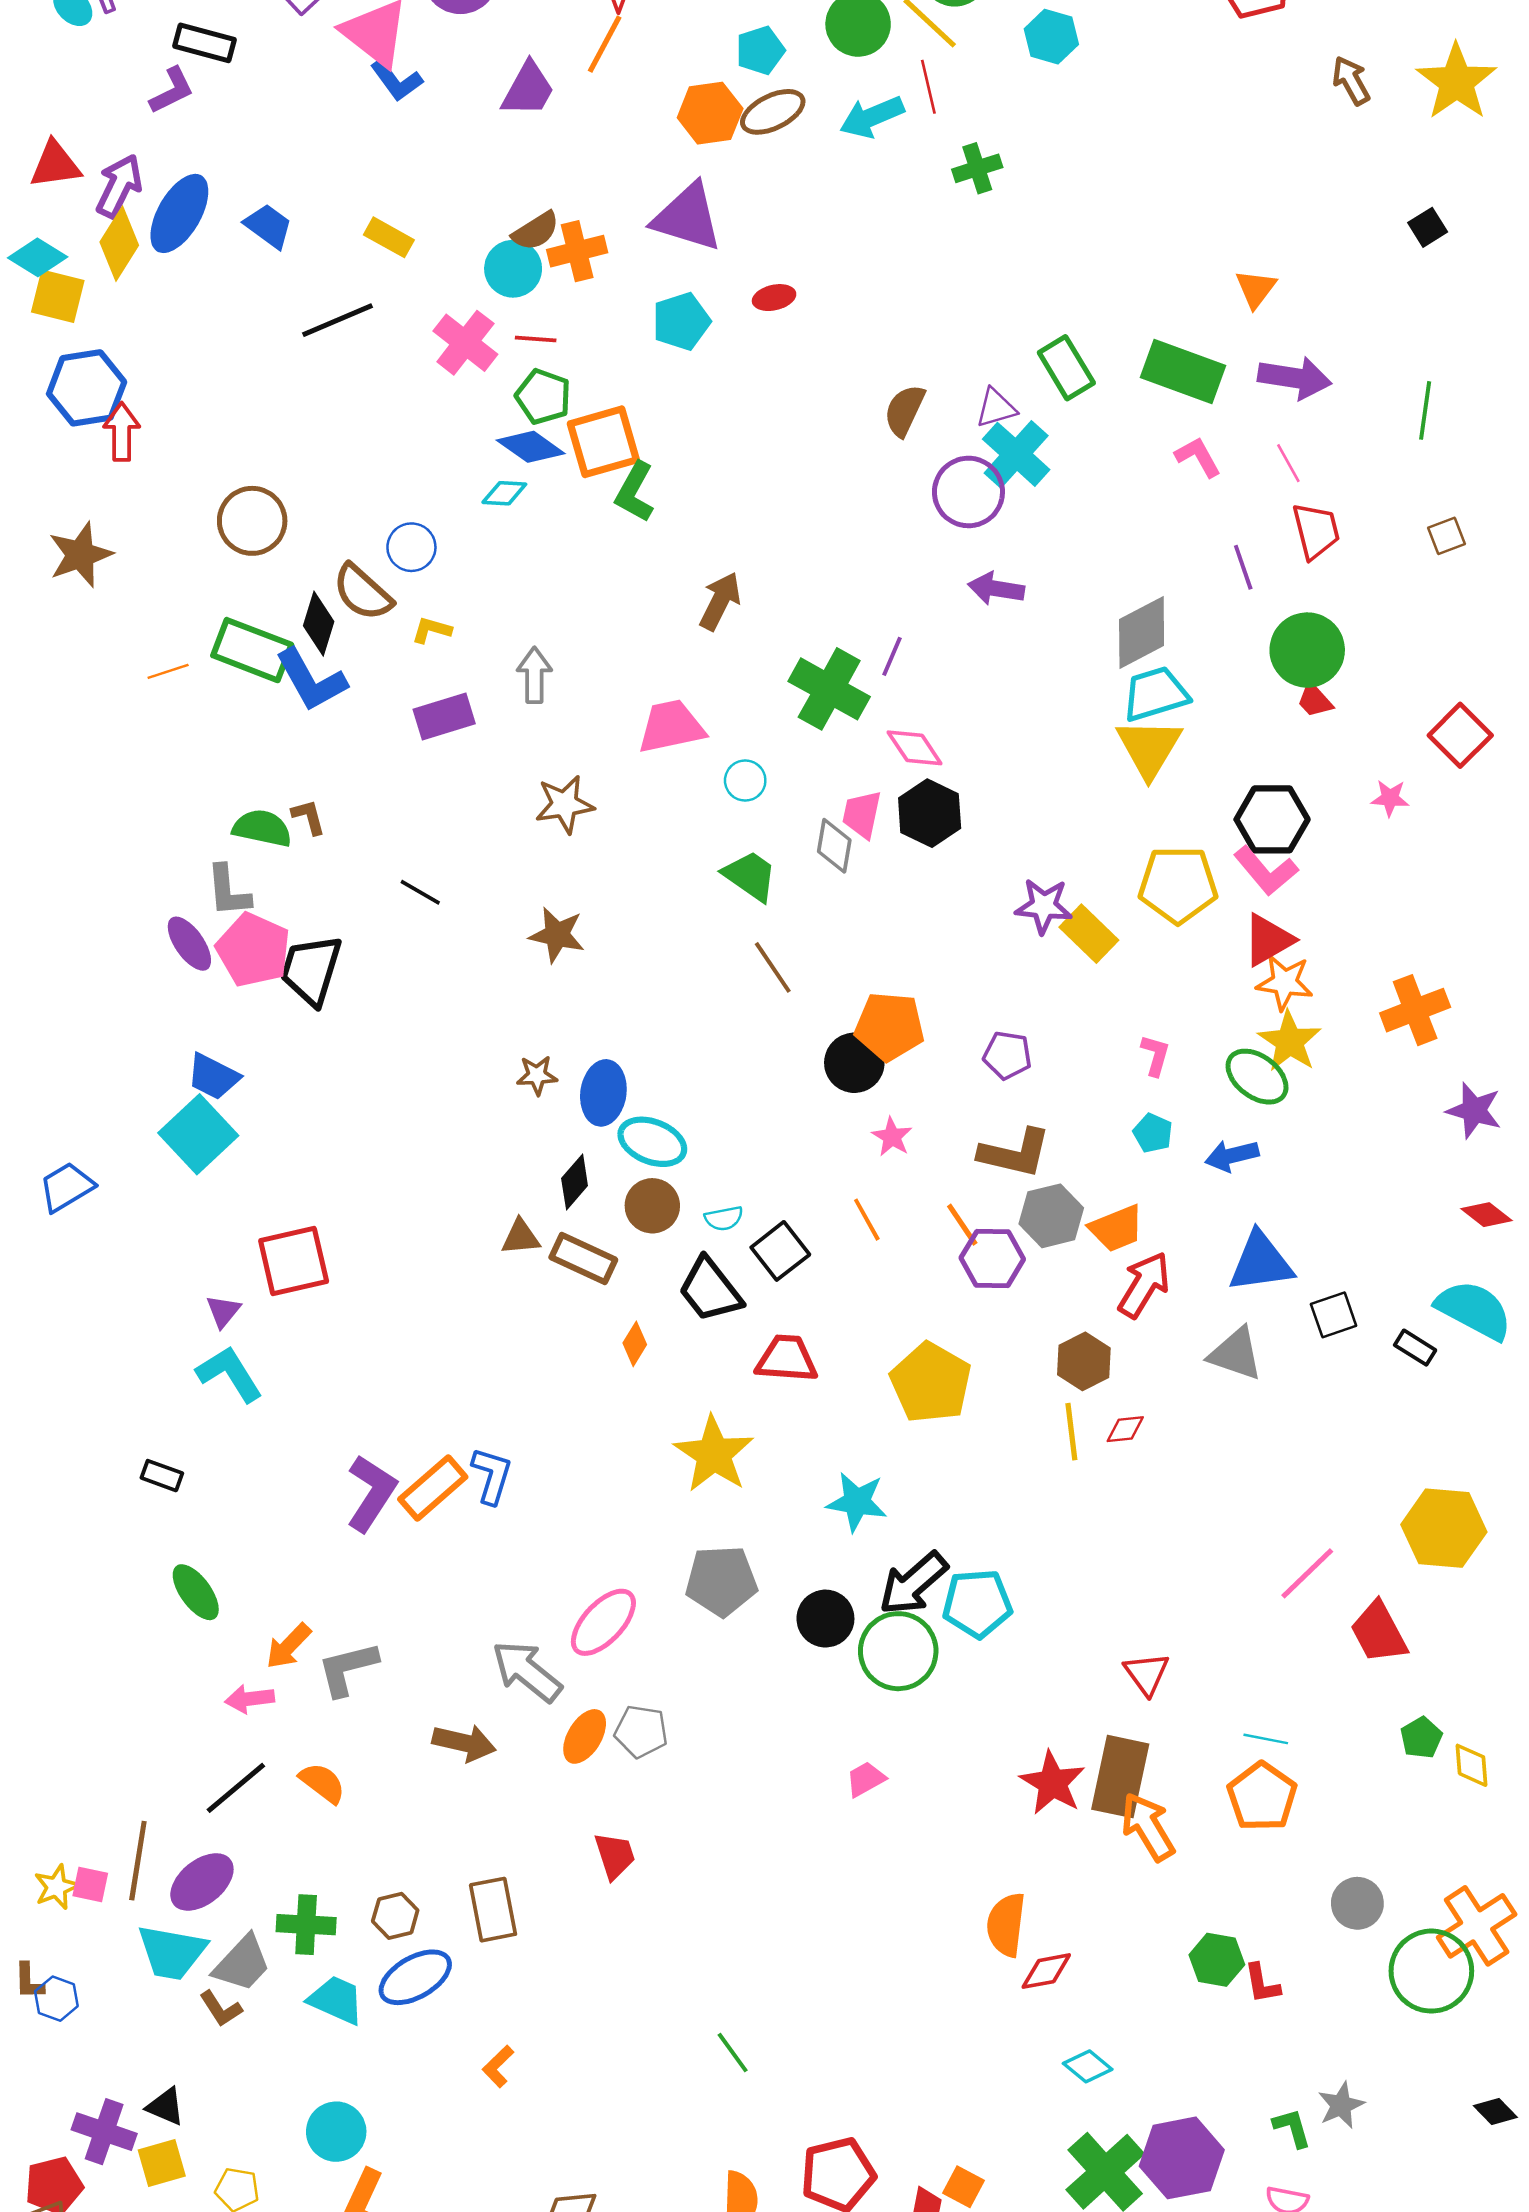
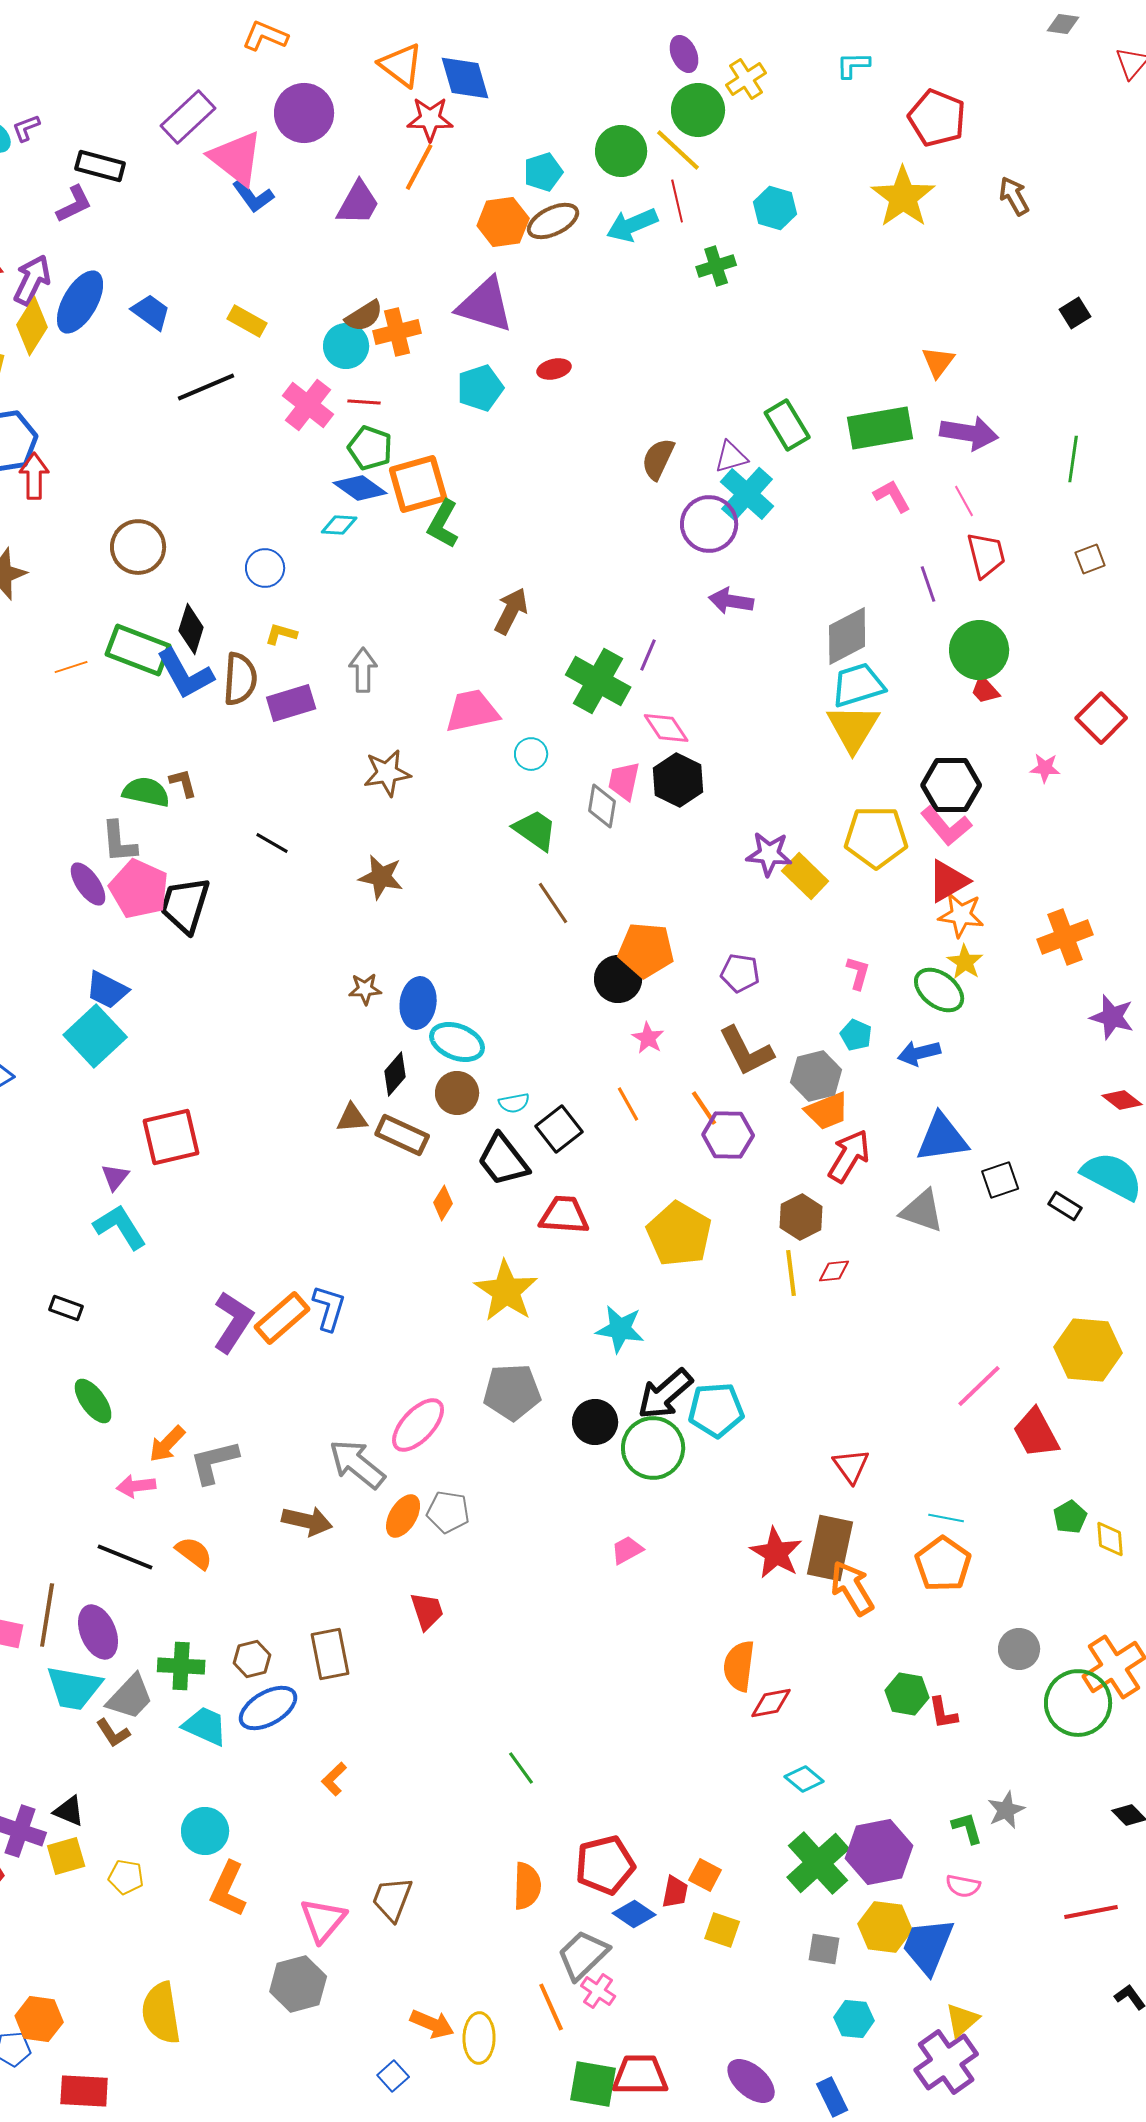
cyan hexagon: (1051, 37) -> (775, 208), moved
yellow star: (1456, 82) -> (903, 197), moved
green rectangle: (1183, 372) -> (880, 428), turned -30
brown semicircle: (363, 592) -> (240, 679), moved, turned -128
yellow star: (1290, 1041) -> (965, 962), size x0.7
brown L-shape: (1015, 1153) -> (746, 1051), turned 50
gray hexagon: (1051, 1216) -> (816, 1076), moved
black line: (236, 1788) -> (125, 1557), turned 62
purple ellipse: (202, 1882) -> (98, 1632), turned -74

